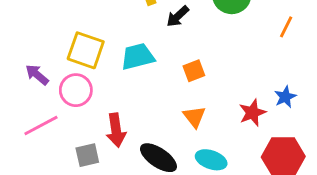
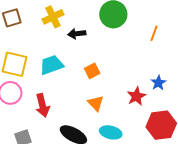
black arrow: (178, 16) -> (77, 34), turned 42
red arrow: (116, 130) -> (42, 105), moved

